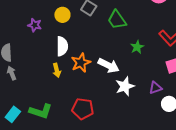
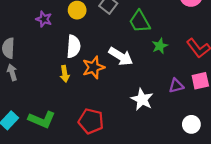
green star: (137, 47) -> (160, 46), moved
white arrow: (109, 65) -> (121, 56), moved
white star: (125, 86) -> (142, 99), turned -30
purple triangle: (155, 88) -> (176, 86), moved

